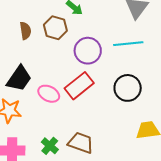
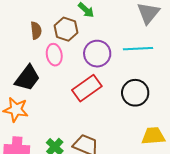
pink ellipse: (49, 94) -> (54, 55), moved, turned 50

